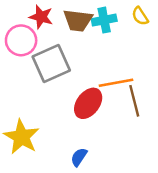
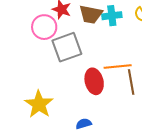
red ellipse: (88, 103) -> (94, 81), turned -55
blue semicircle: (79, 157) -> (84, 124), turned 35

